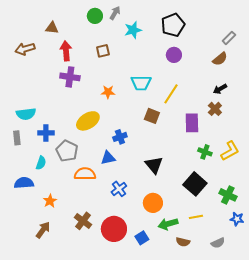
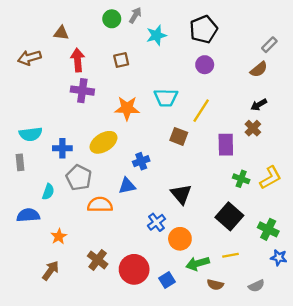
orange star: (108, 92) -> (127, 108), size x1.5
blue cross: (46, 133) -> (62, 148), moved
blue cross: (119, 189) -> (156, 222), moved

